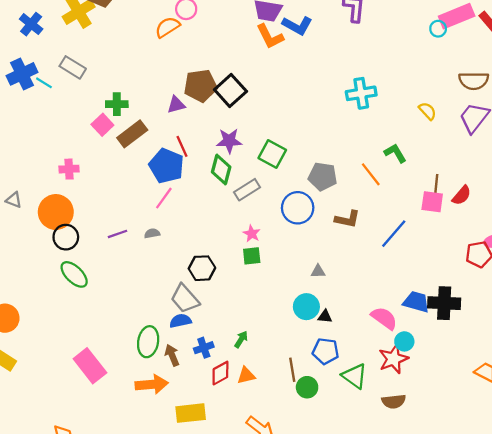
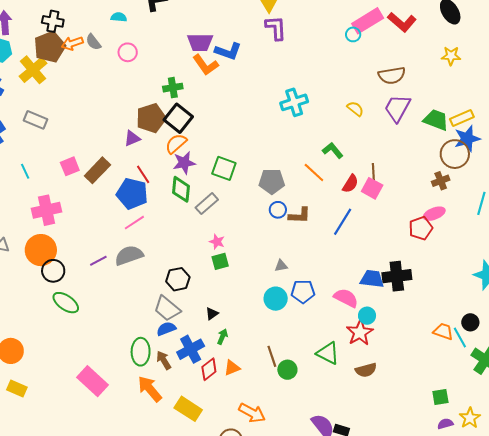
orange semicircle: (167, 27) -> (176, 144), moved
cyan line: (44, 83) -> (25, 171), moved, turned 42
green cross: (117, 104) -> (173, 88), moved
pink square: (102, 125) -> (70, 166), turned 30
pink cross: (69, 169) -> (46, 210), size x1.6
red semicircle: (462, 195) -> (350, 184), moved
pink line: (164, 198) -> (134, 223), turned 30
pink square: (432, 202) -> (372, 188), turned 30
blue circle: (298, 208) -> (278, 210), moved, size x0.6
gray semicircle: (152, 233) -> (129, 255), size x2.0
black triangle: (325, 316) -> (212, 314), moved, turned -32
blue cross: (204, 348) -> (191, 349), size x1.5
blue pentagon: (326, 351) -> (303, 292), moved
orange arrow: (152, 384) -> (150, 389), turned -116
yellow rectangle: (191, 413) -> (188, 409), turned 48

